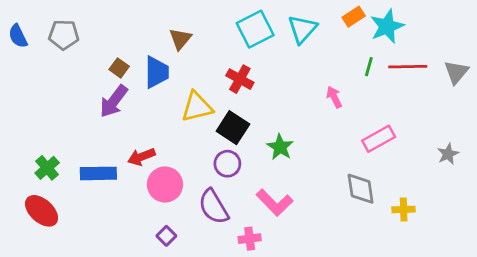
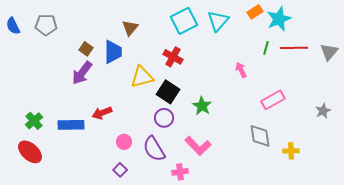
pink circle: (165, 185) -> (124, 142), moved, size x0.6

